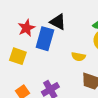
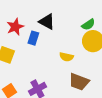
blue rectangle: (45, 39) -> (33, 38), size x0.6

